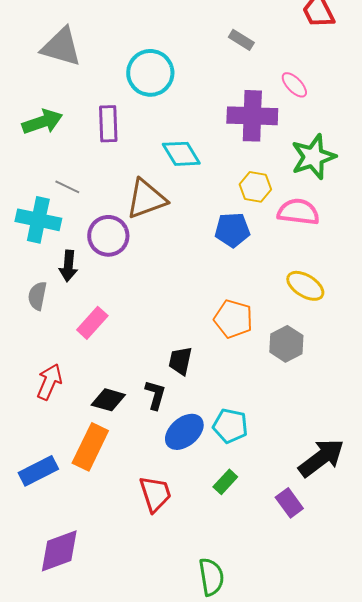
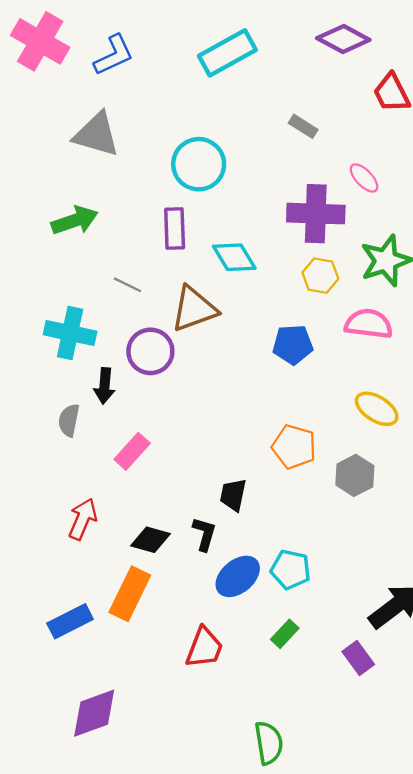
purple rectangle: (108, 124) -> (175, 229), moved
gray line: (67, 187) -> (127, 285), moved
yellow hexagon: (255, 187) -> (320, 276), moved
red trapezoid: (155, 494) -> (204, 648), turned 39

